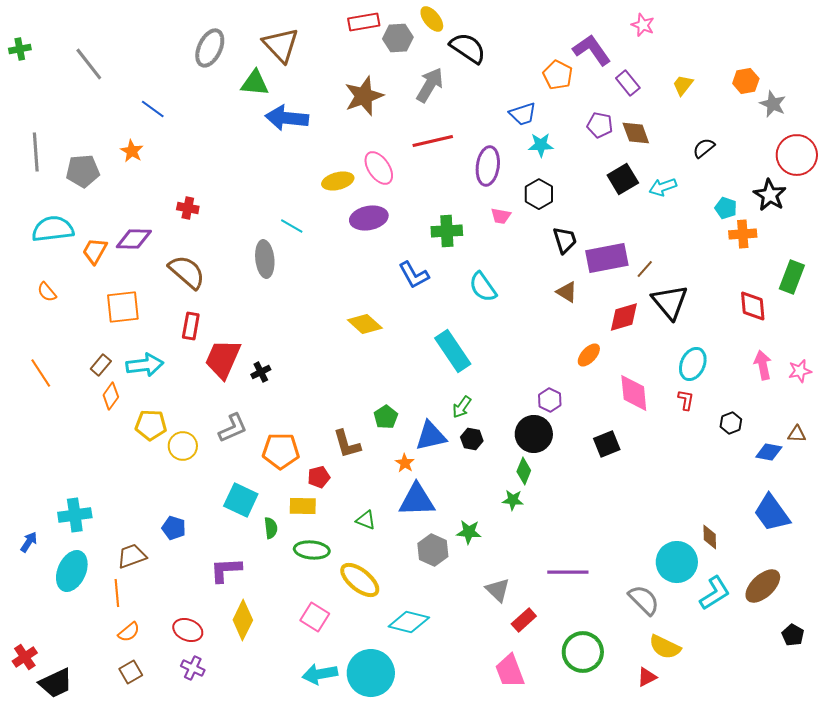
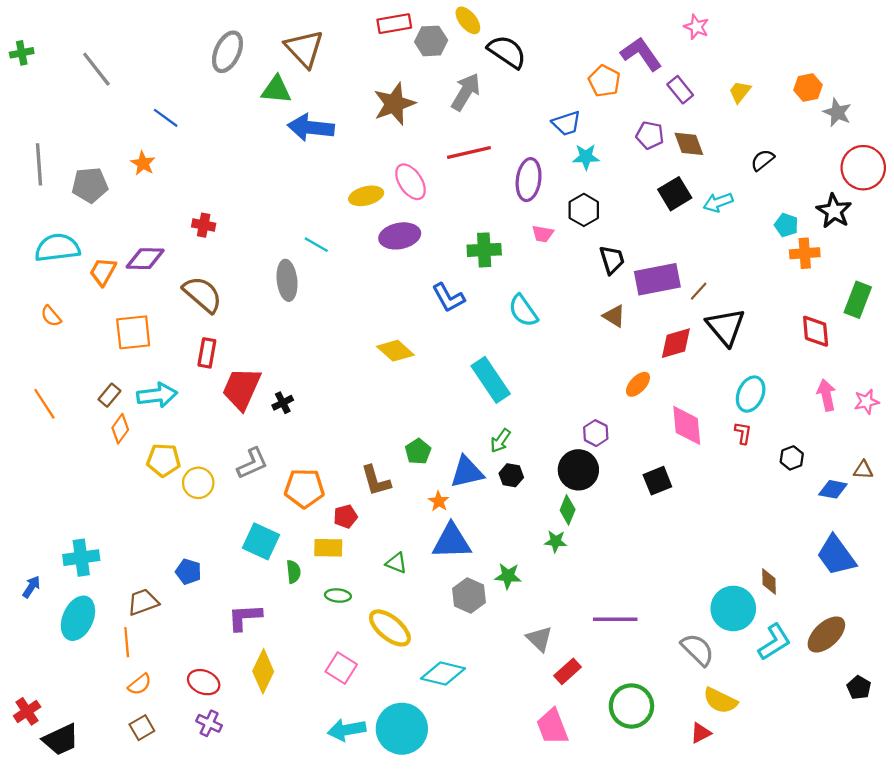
green ellipse: (312, 550) -> (338, 595), size x0.7

